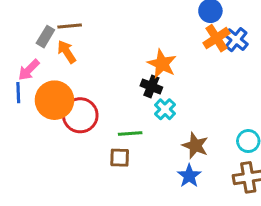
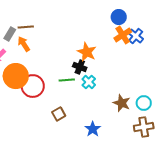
green line: (130, 133) -> (67, 80), moved
brown star: (195, 146) -> (122, 103), moved
brown square: (120, 158) -> (59, 114), turned -32
blue star: (189, 176) -> (93, 129), moved

